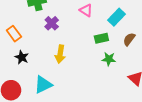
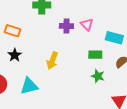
cyan rectangle: (116, 17) -> (114, 38), turned 48
purple cross: (52, 23) -> (66, 26), moved, turned 32
orange rectangle: (14, 34) -> (13, 31), turned -49

